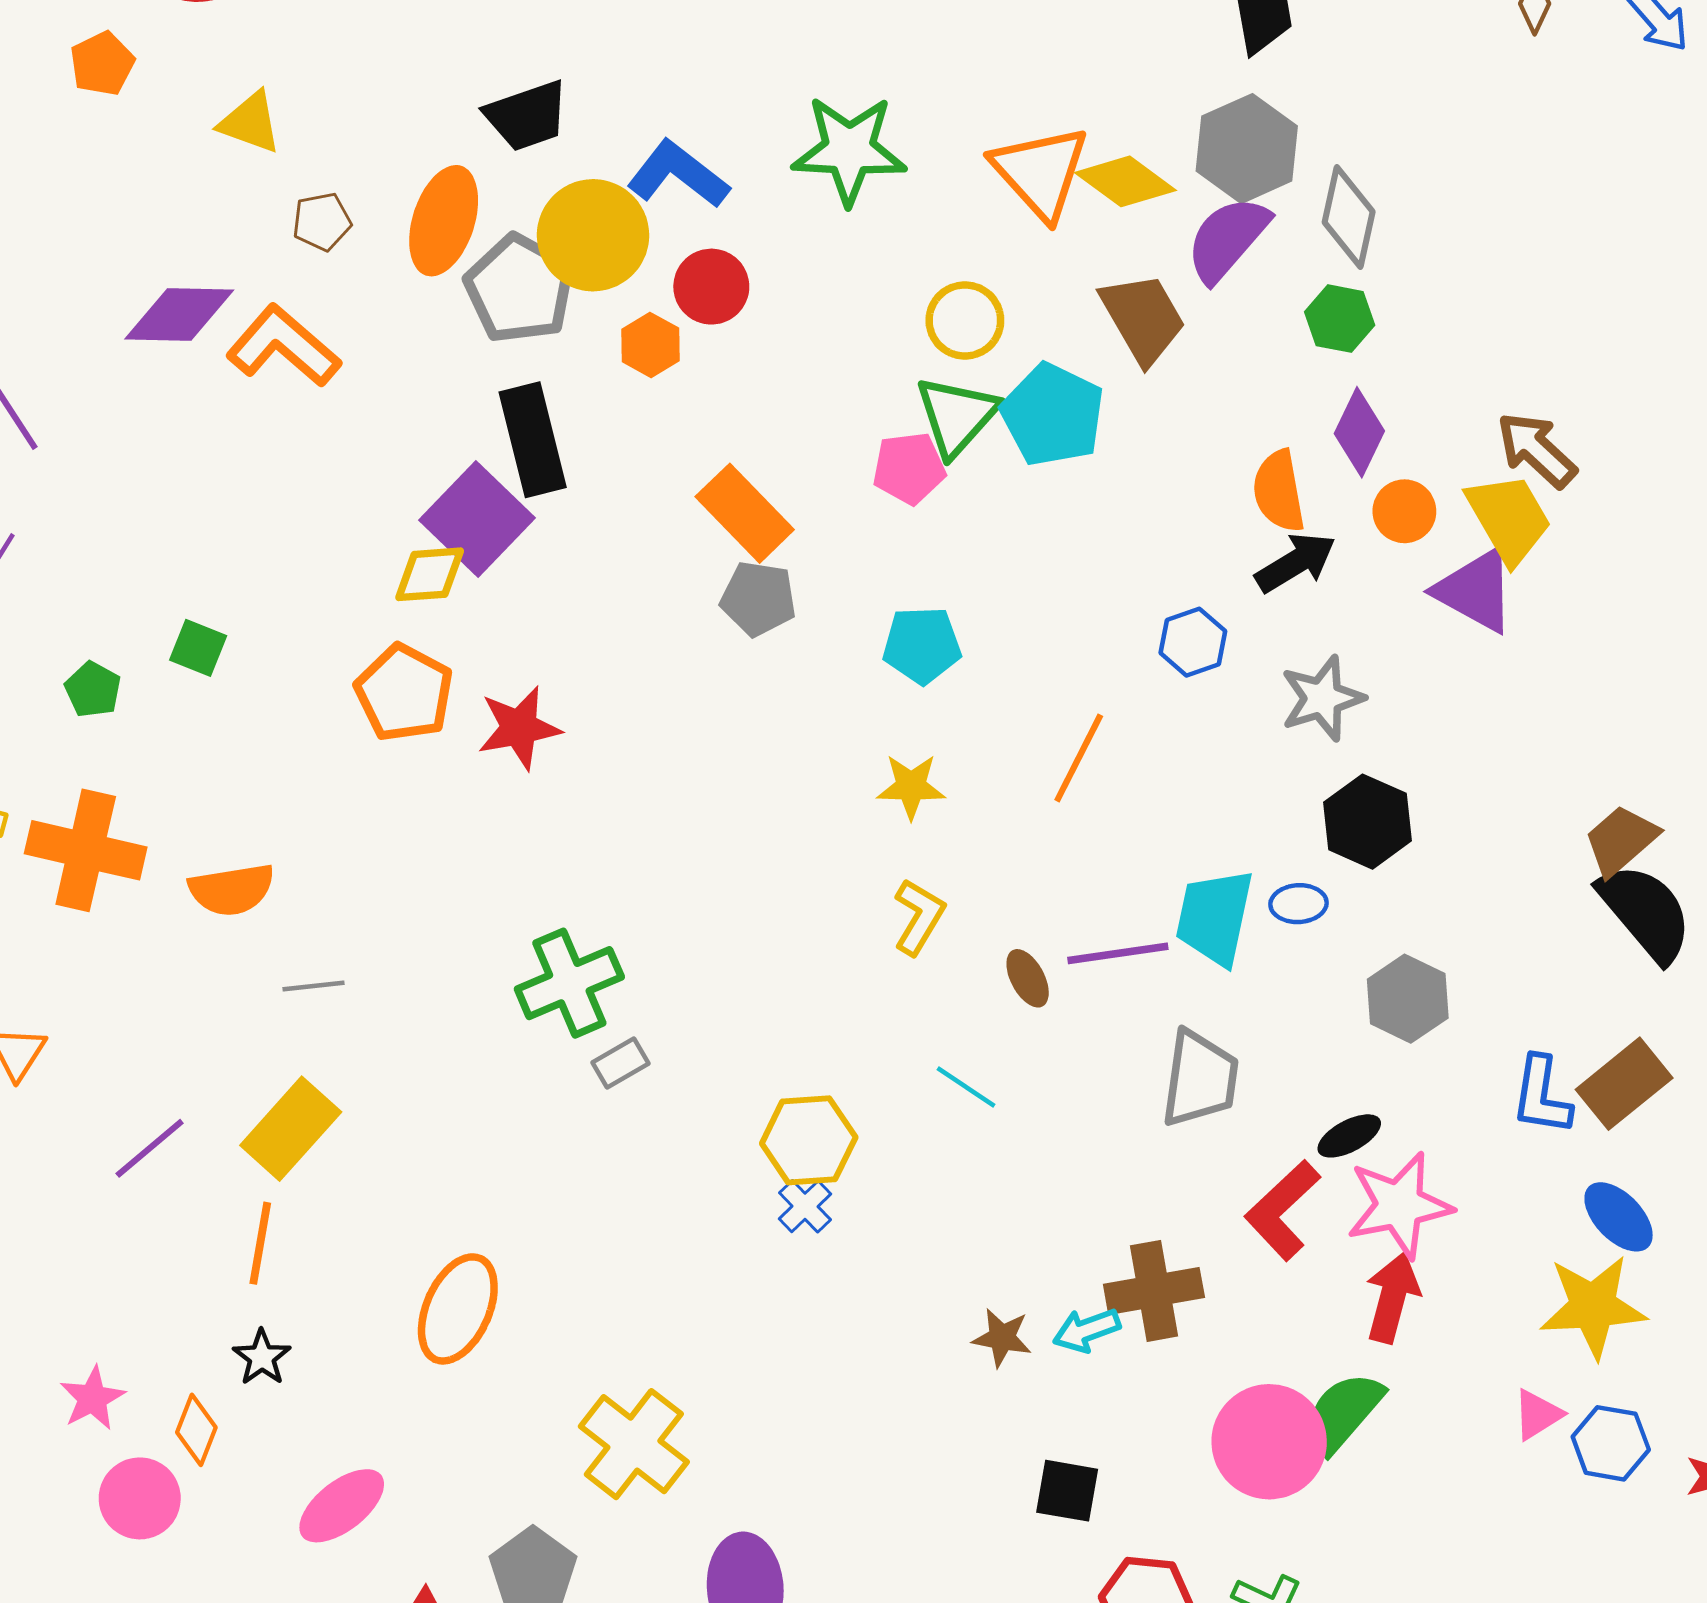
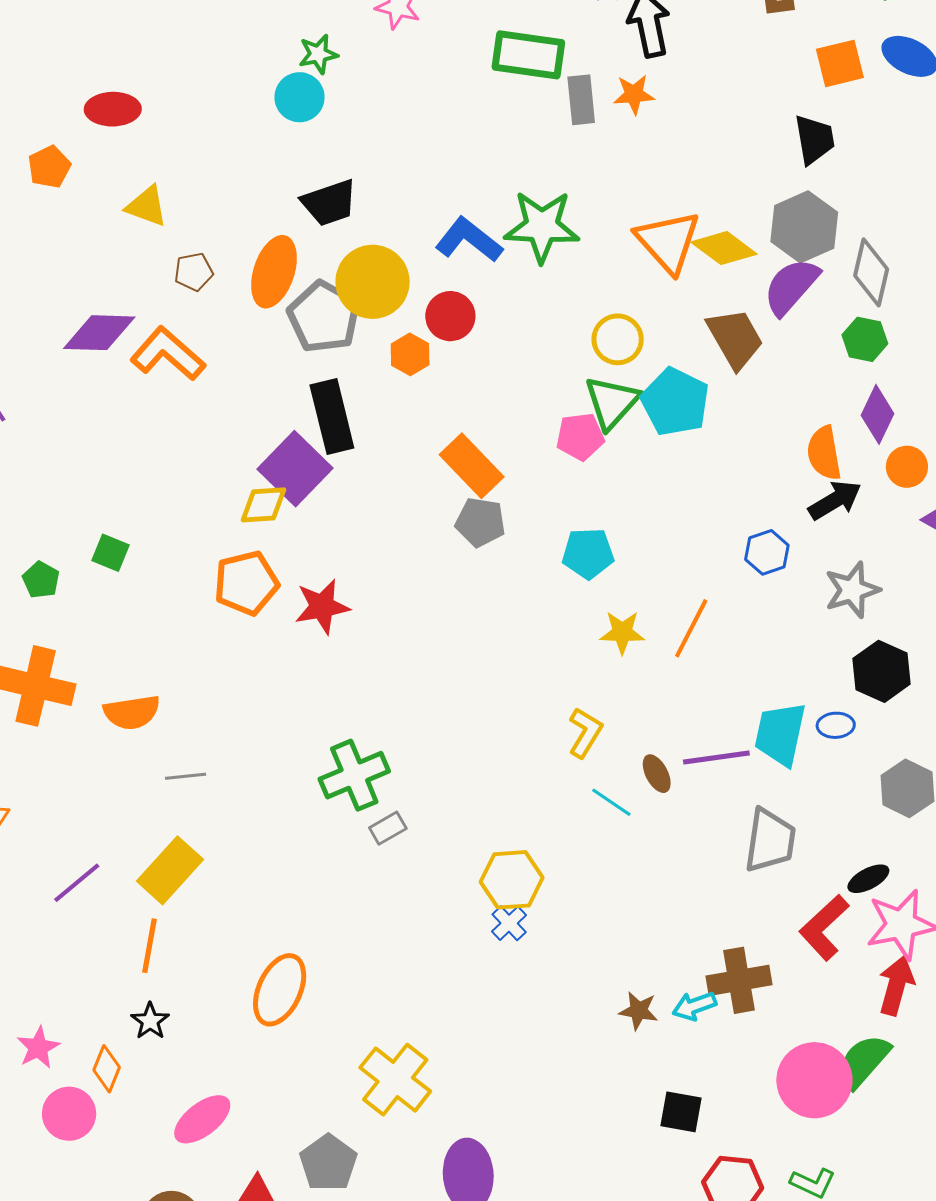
blue L-shape: (678, 174) -> (469, 240), moved
orange pentagon: (404, 693) -> (246, 583), turned 30
yellow star: (911, 787) -> (622, 632), moved
cyan line: (966, 1087) -> (611, 802), moved

